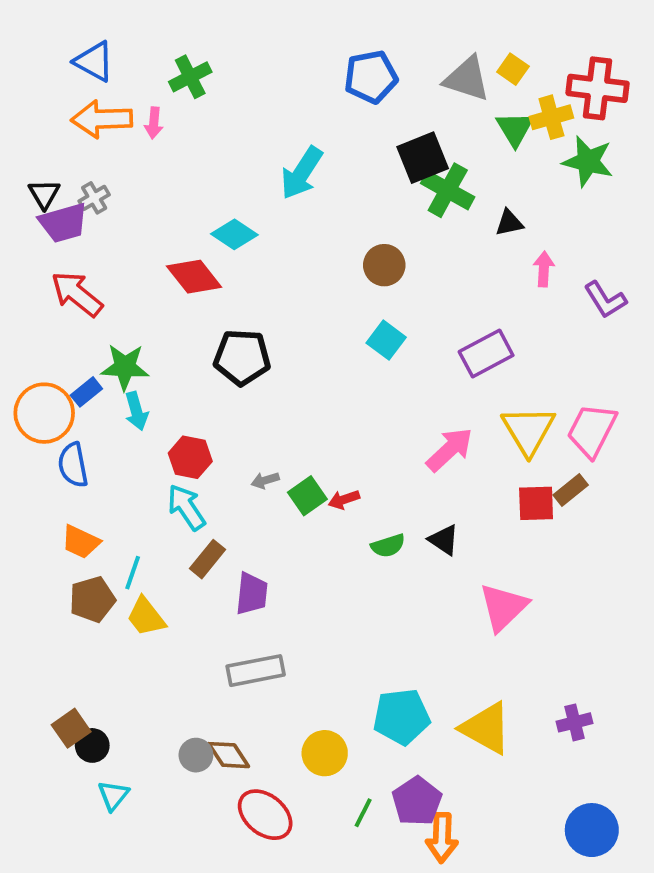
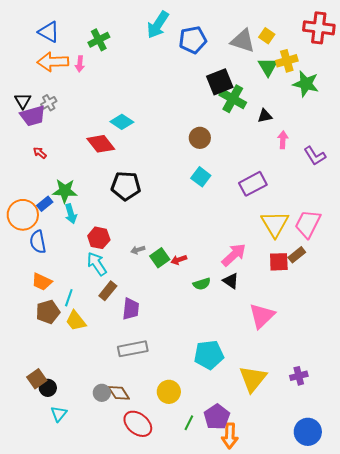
red cross: (598, 88) -> (319, 28), moved
cyan arrow: (302, 173) -> (158, 25), moved
red arrow: (77, 294) -> (40, 153), size x0.5
pink arrow: (450, 450) -> (234, 255), moved
cyan pentagon: (402, 717) -> (209, 355), moved
yellow triangle: (486, 728) -> (253, 379), turned 40

